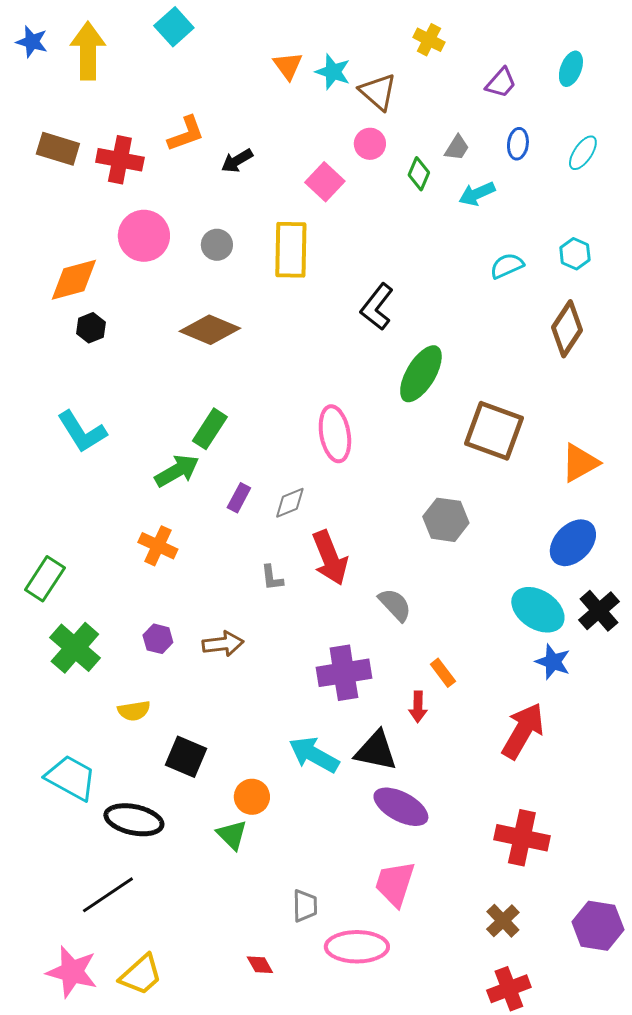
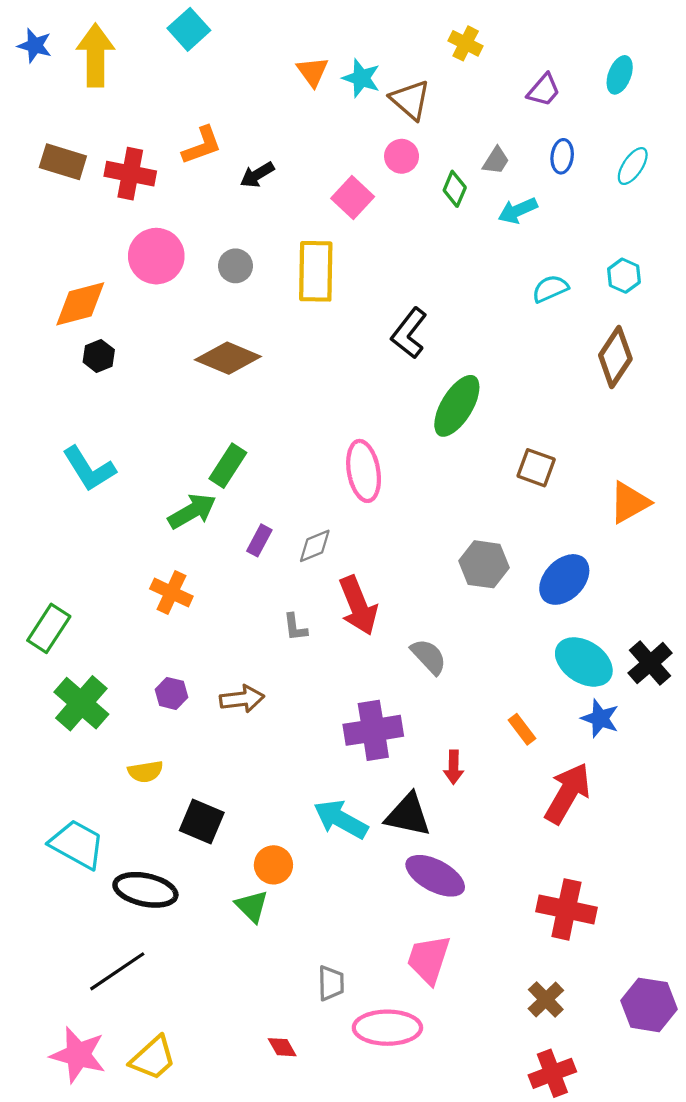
brown square: (494, 431) -> (536, 468), size x0.6
blue ellipse: (573, 543) -> (564, 579), moved
orange rectangle: (443, 673) -> (522, 729), moved

